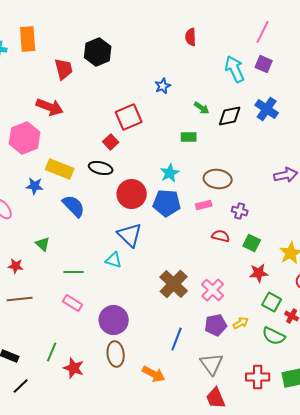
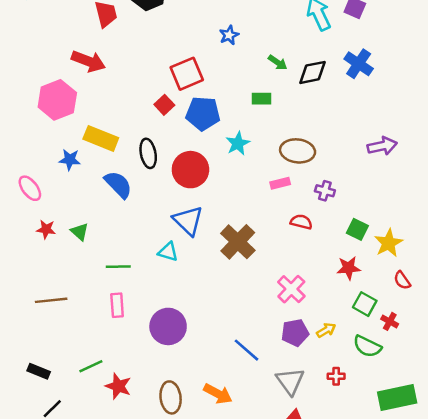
black ellipse: (101, 168) -> (148, 153), moved, turned 65
blue pentagon: (167, 203) -> (203, 114), moved
green square: (252, 243) -> (357, 229), moved
red star: (16, 266) -> (46, 229), moved
brown cross: (174, 284) -> (238, 242), moved
pink rectangle: (73, 303) -> (117, 305), turned 54
blue line: (177, 339) -> (247, 350), turned -70
green line: (52, 352) -> (91, 366), turned 42
brown ellipse: (116, 354) -> (171, 397), moved
red cross: (258, 377) -> (336, 376), moved, size x0.6

